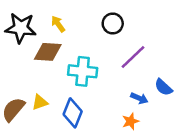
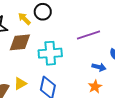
black circle: (113, 24) -> (43, 12), moved
purple line: (133, 57) -> (88, 35), turned 35

